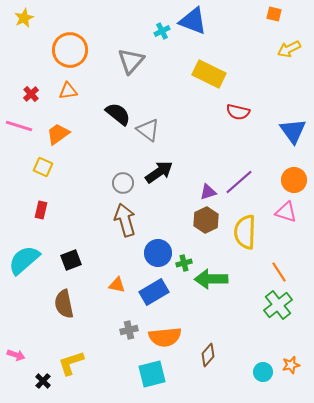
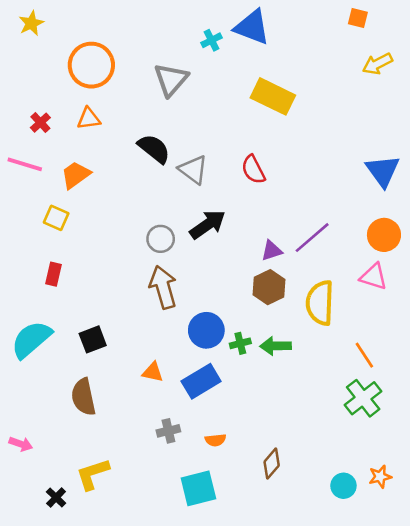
red semicircle: (238, 112) -> (253, 170), moved, turned 50
green arrow: (211, 279) -> (276, 346), moved, size x0.7
orange semicircle: (165, 337) -> (215, 440), size x0.5
pink arrow: (16, 355) -> (21, 444), moved

